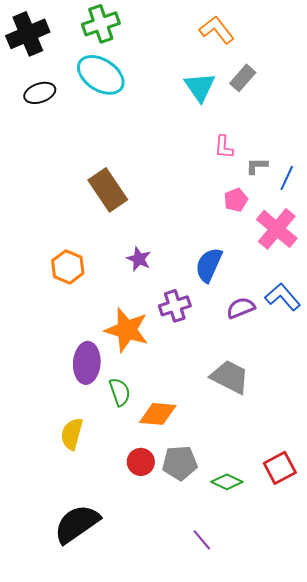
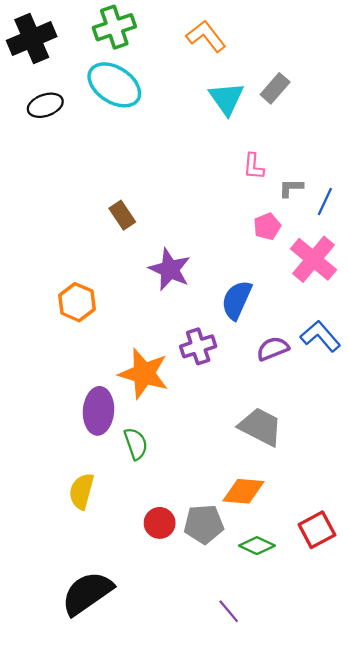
orange L-shape: (217, 30) -> (206, 36), moved
brown rectangle: (108, 190) -> (122, 215), size x0.6
purple star: (139, 259) -> (170, 269), moved, size x1.5
orange diamond: (158, 414) -> (243, 491), moved

